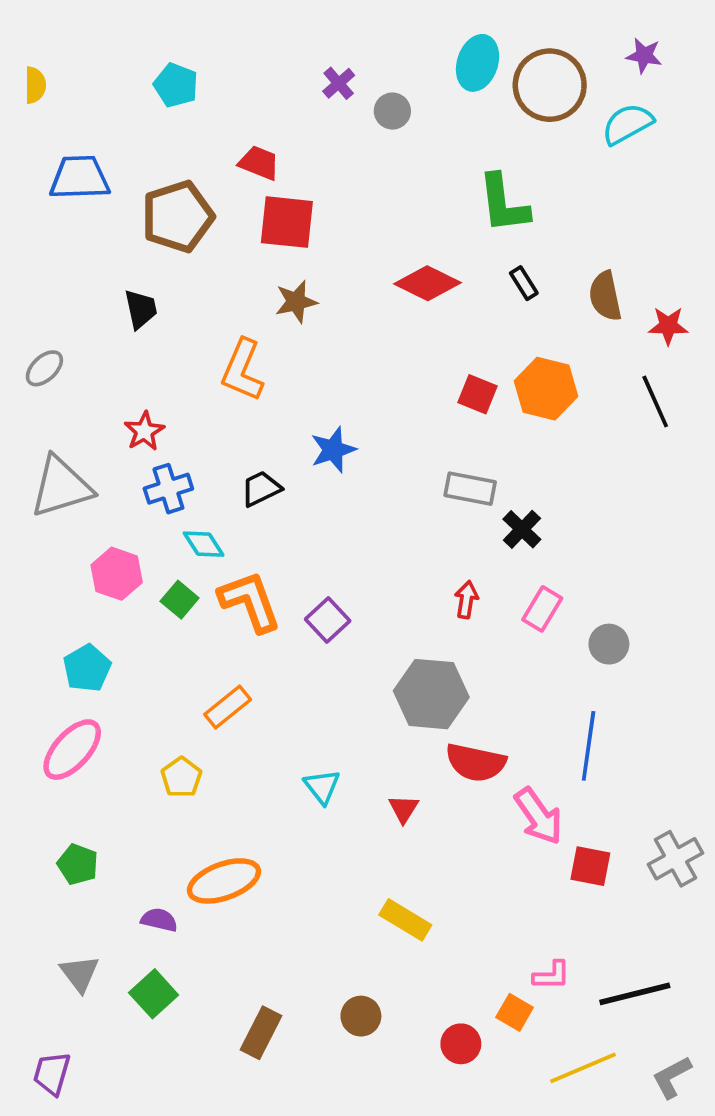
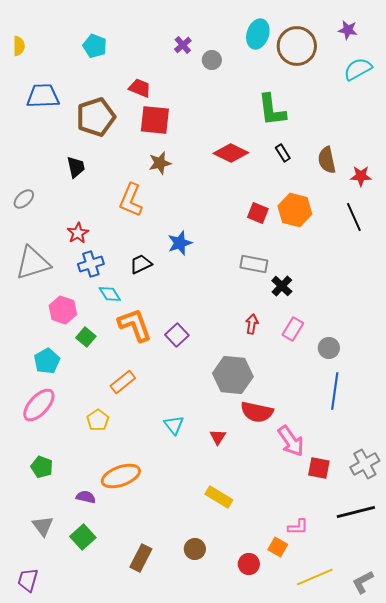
cyan semicircle: (627, 124) -> (358, 69), moved
green square: (180, 600) -> (86, 337), moved
blue line: (589, 746) -> (335, 391), moved
black line: (635, 994) -> (356, 512), moved

